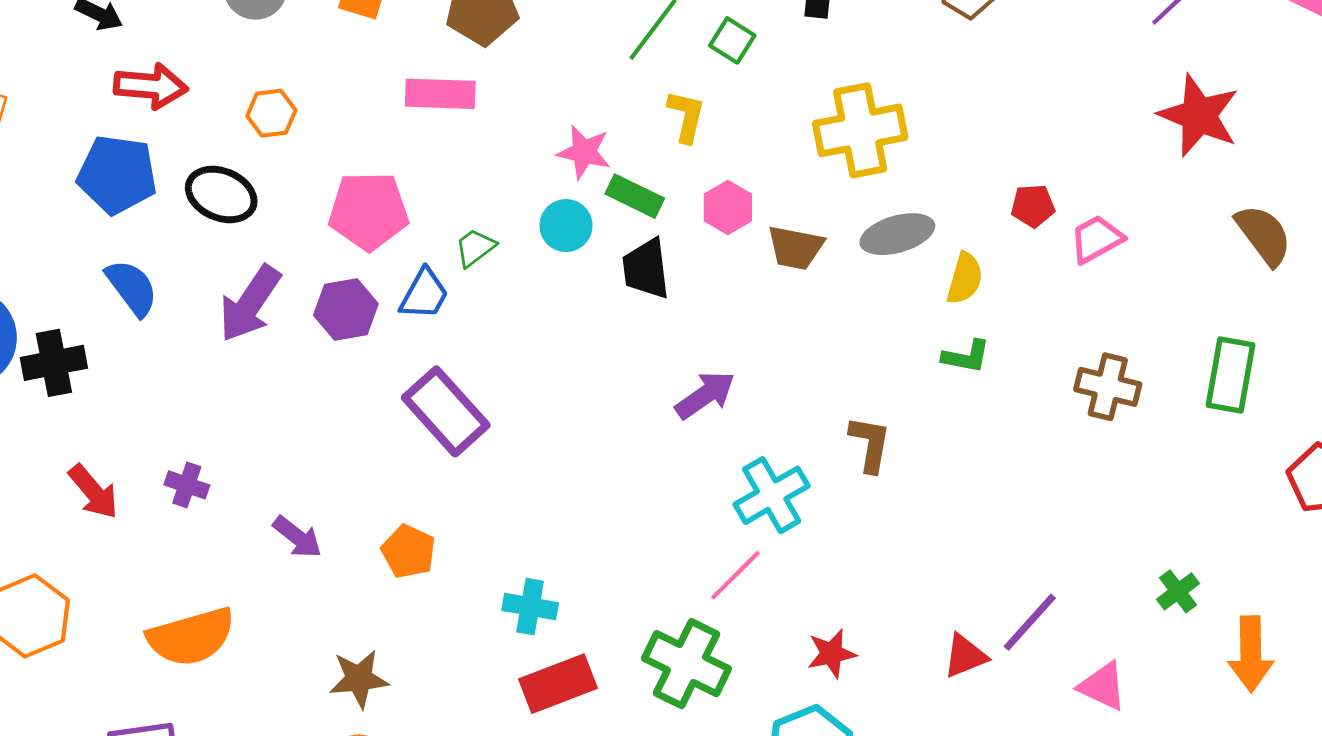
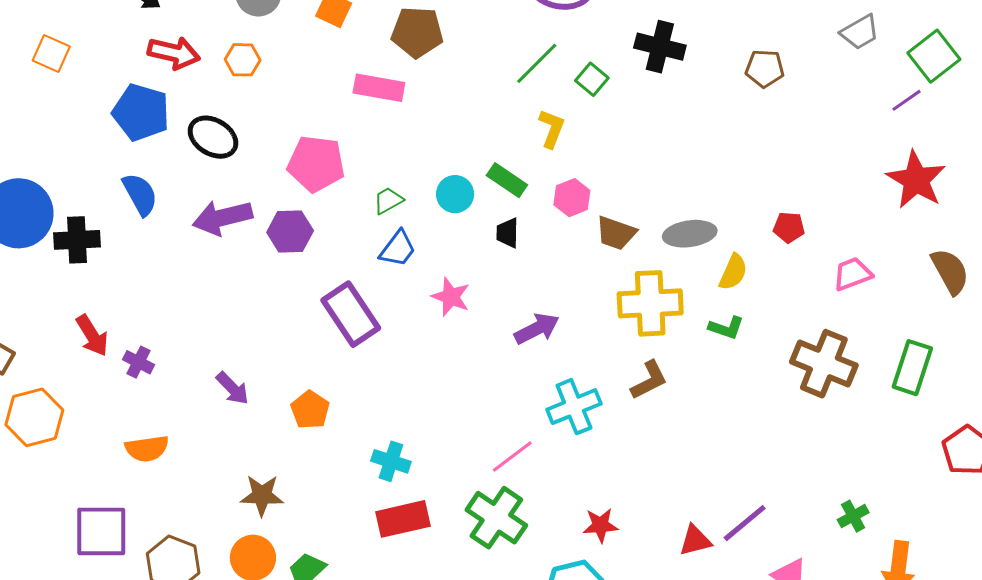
orange hexagon: (271, 113) -> (243, 60), moved
yellow cross: (860, 130) -> (650, 303), moved
pink star: (584, 152) -> (451, 297), moved
pink trapezoid: (1096, 239) -> (852, 274), moved
black trapezoid: (646, 269) -> (508, 233), size x0.7
blue trapezoid: (424, 294) -> (398, 249), moved
purple arrow: (250, 304) -> (222, 218), turned 34
brown cross: (1108, 387) -> (824, 364), size x1.4
brown L-shape: (870, 444) -> (649, 380), turned 45
purple cross: (187, 485) -> (138, 362), moved
pink line: (735, 575) -> (512, 456), moved
orange semicircle: (191, 637) -> (147, 449), size x0.7

